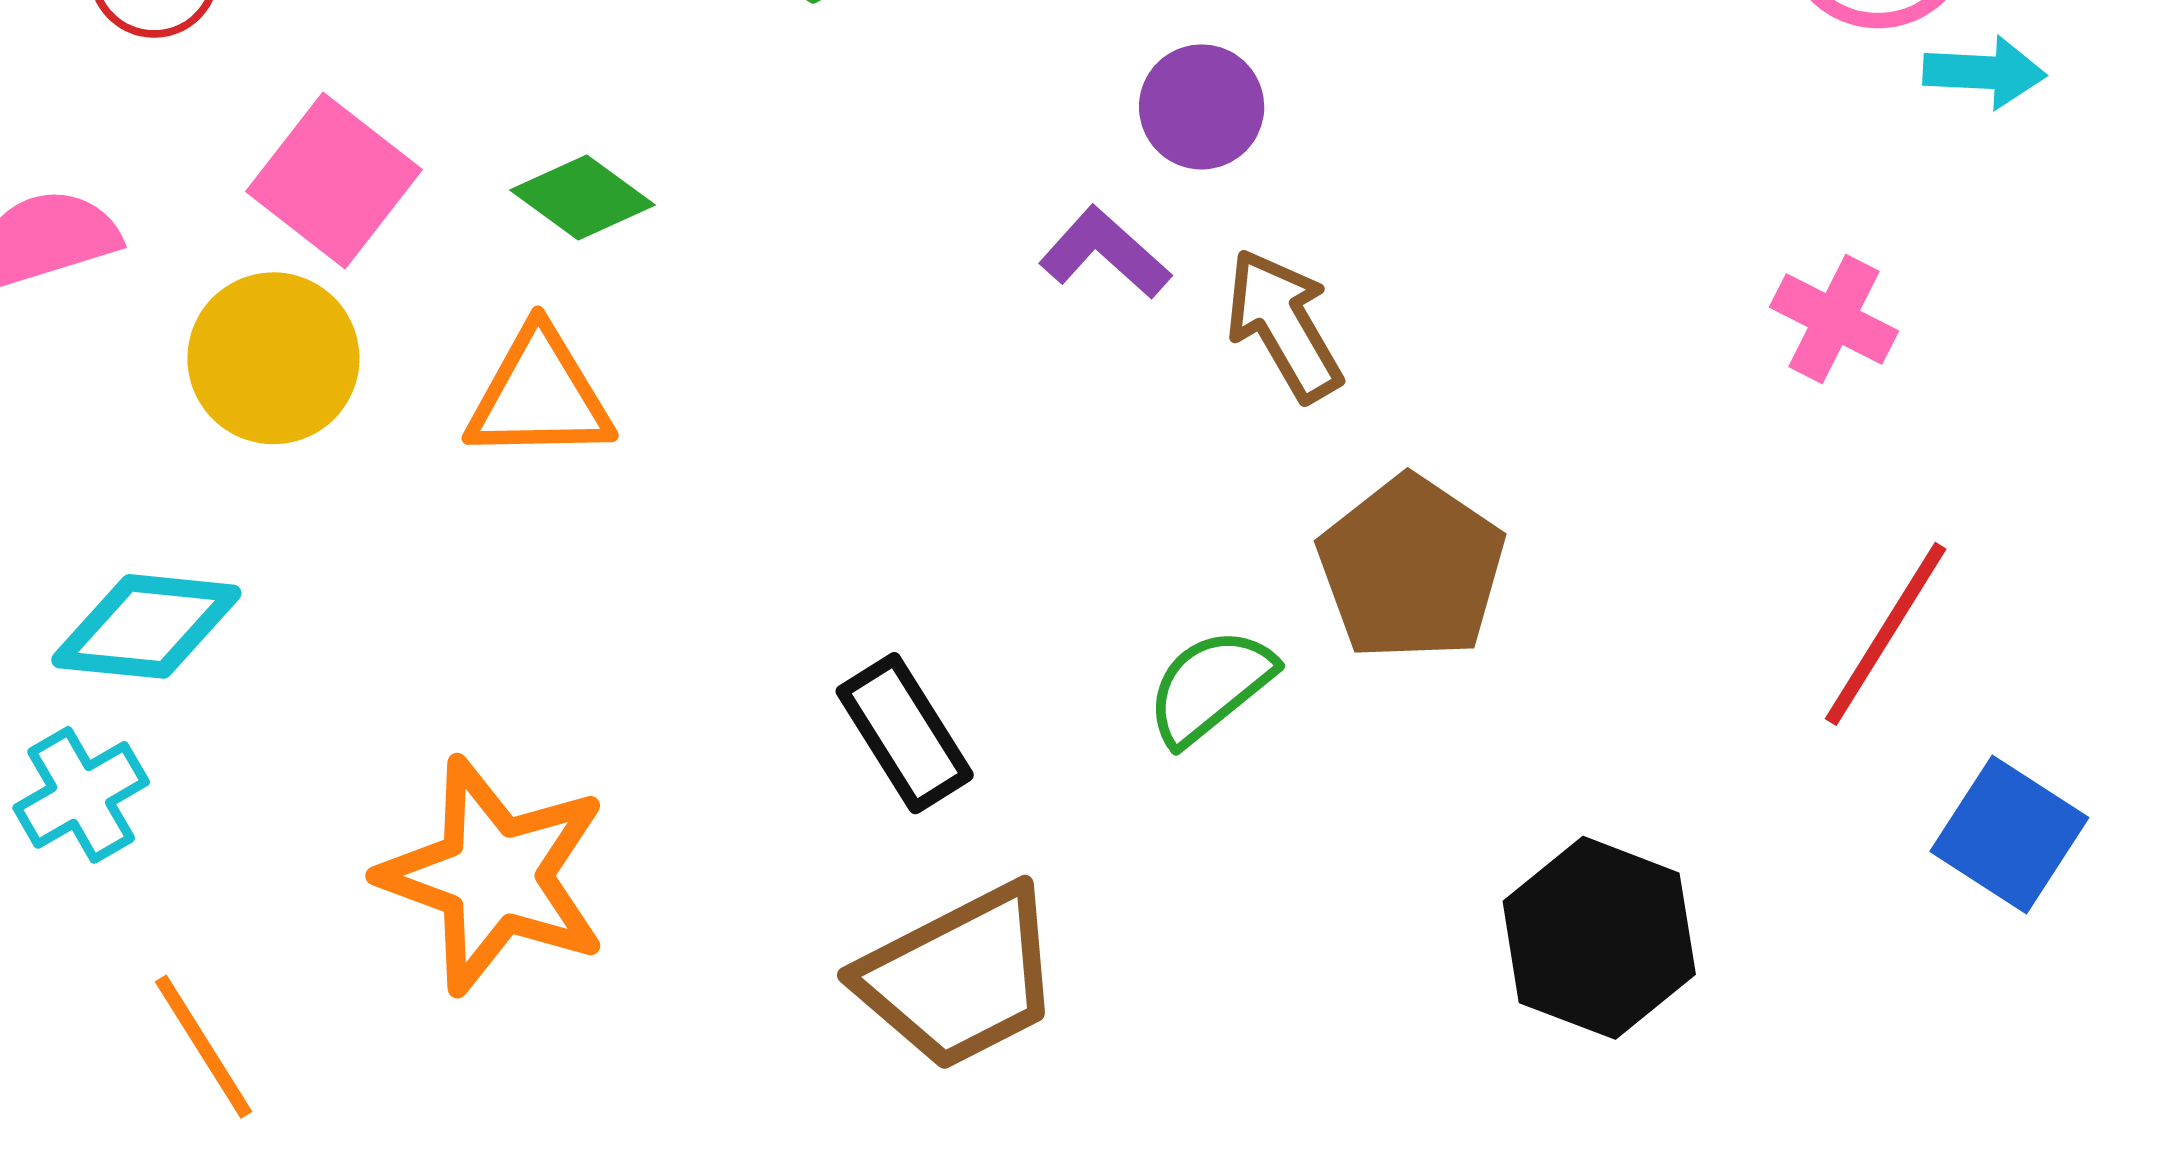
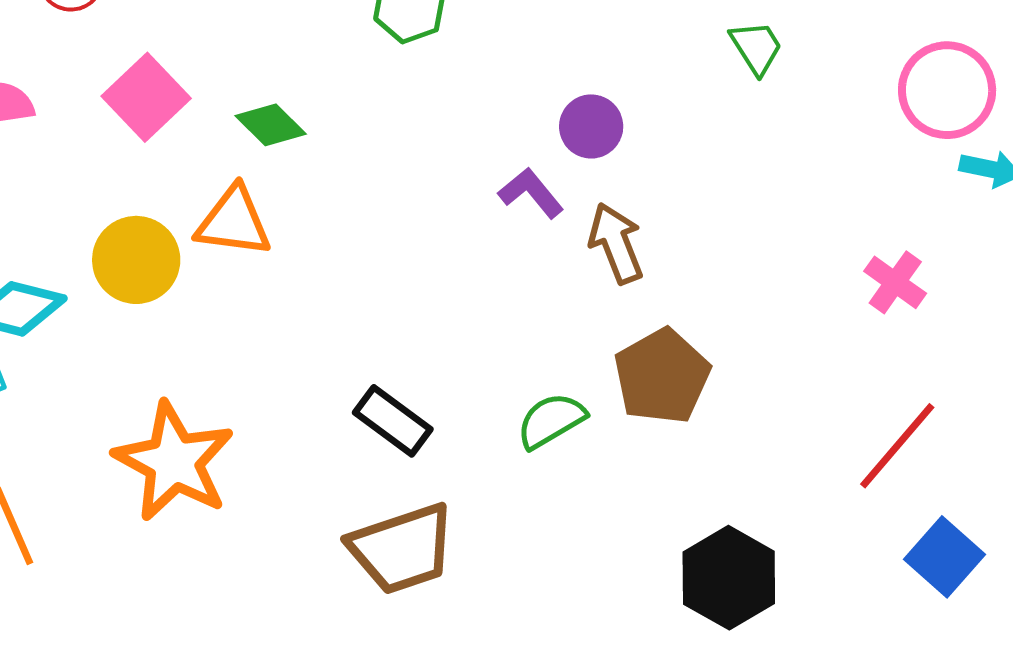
yellow circle: (273, 358) -> (136, 260), moved
black rectangle: (905, 733) -> (393, 421), turned -30

